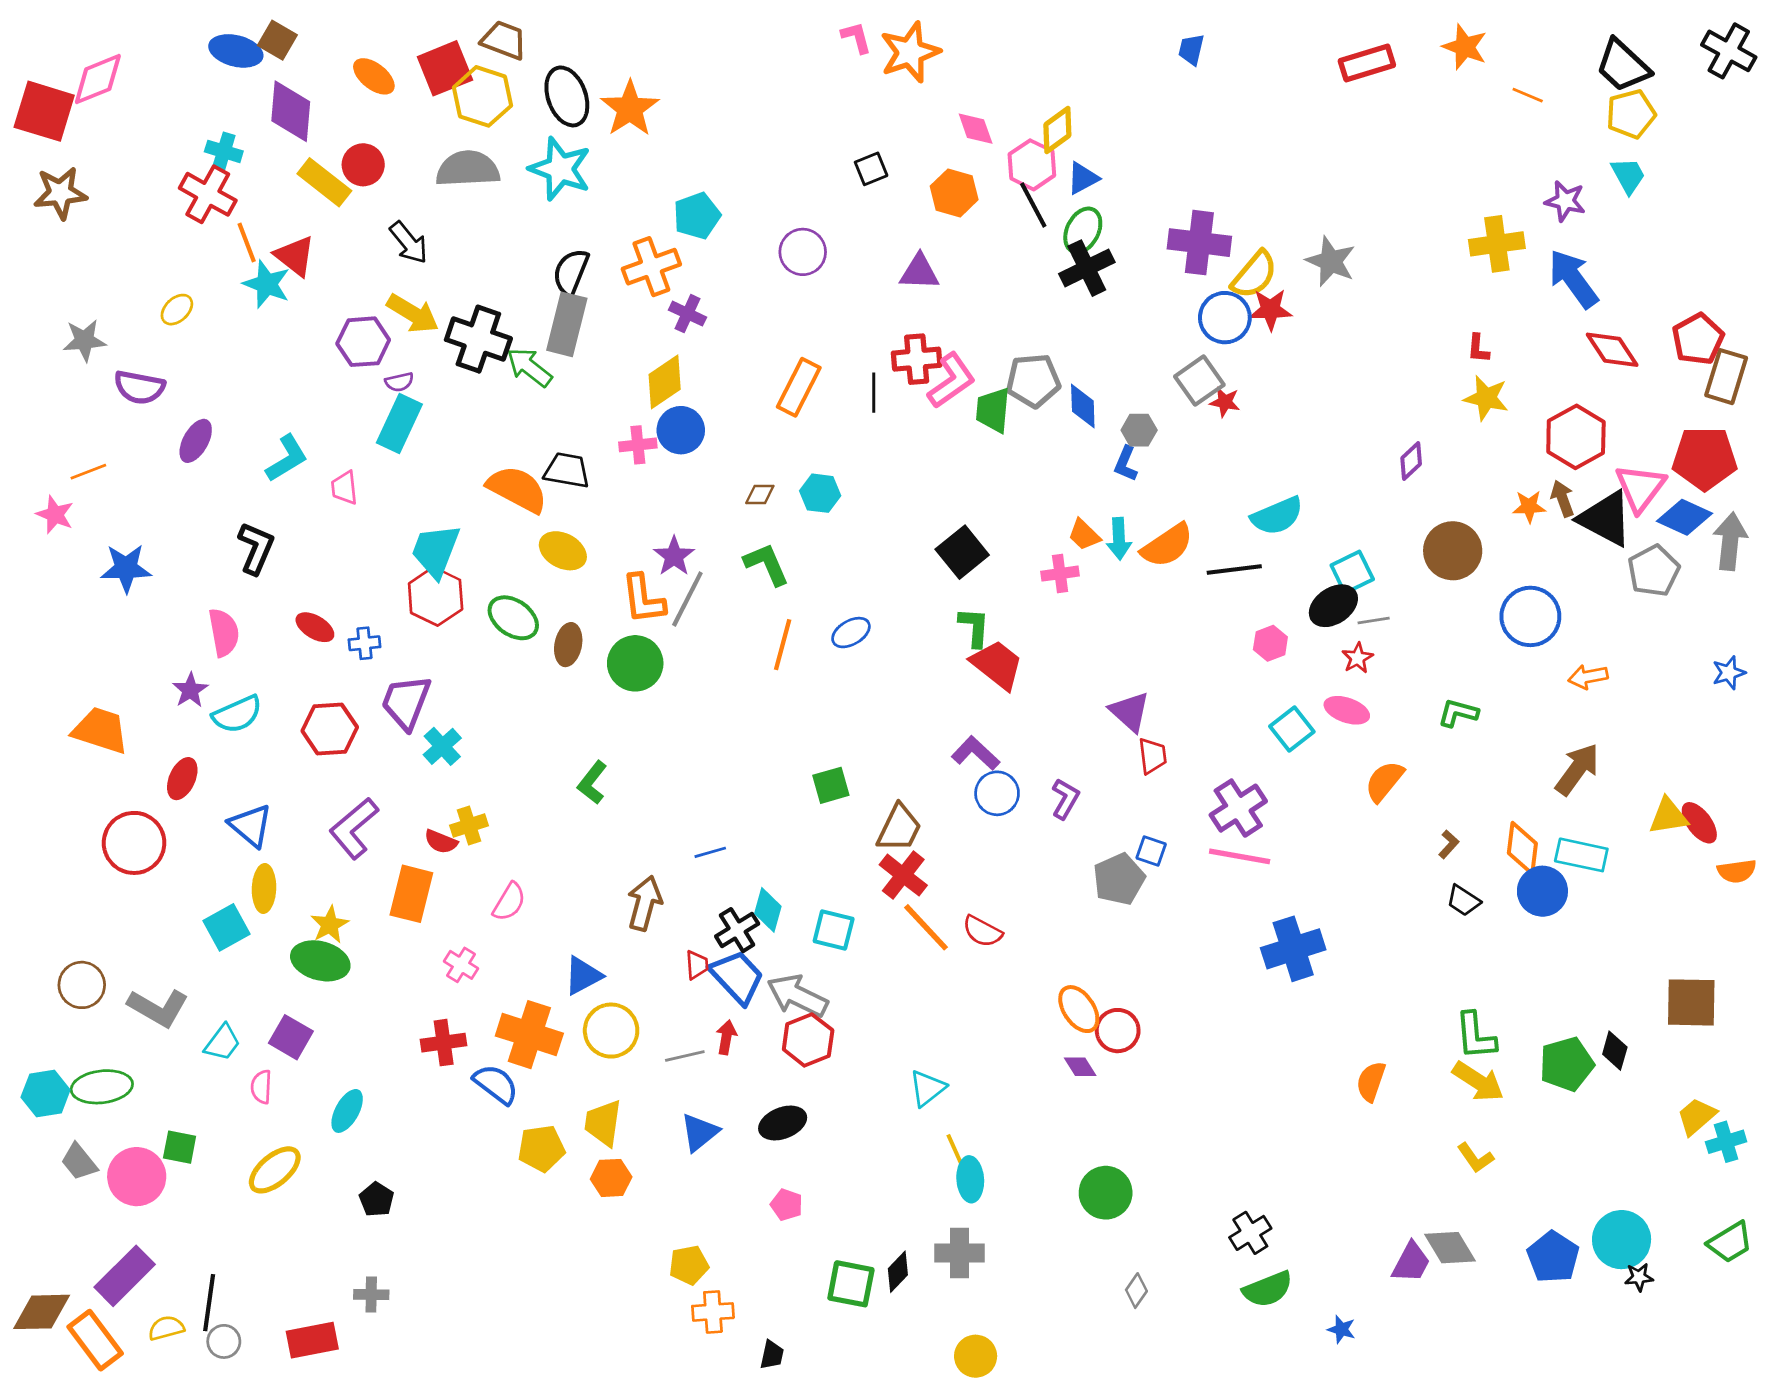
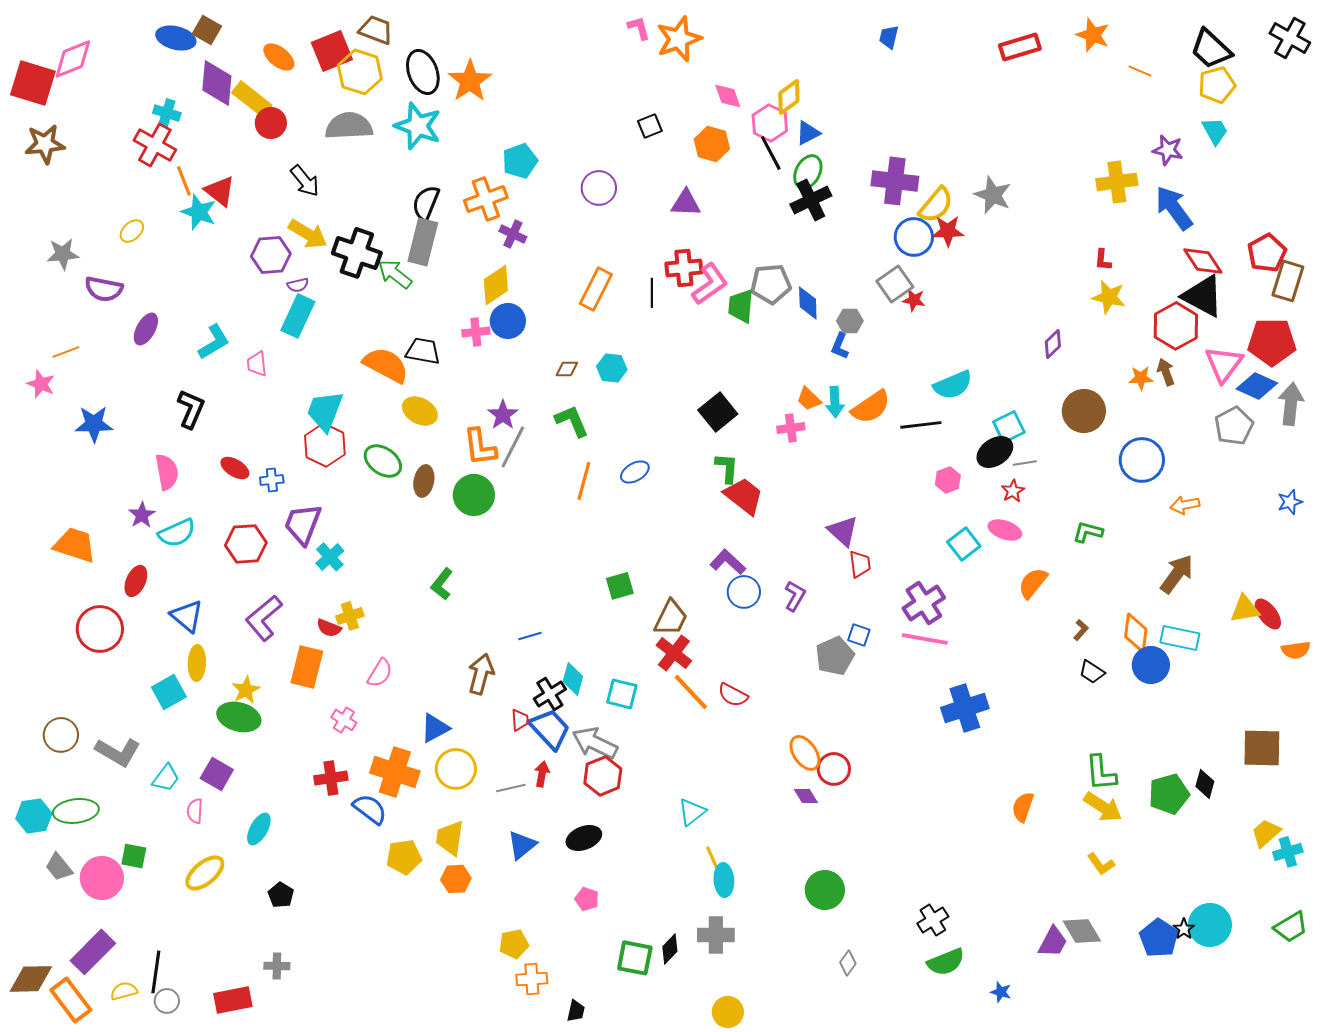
yellow rectangle: (324, 182) -> (252, 99), moved
black triangle: (1605, 519) -> (1203, 296), moved
black star: (1639, 1277) -> (1184, 929), moved, turned -30

